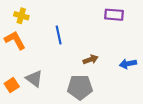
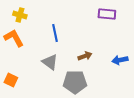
gray triangle: (34, 79) -> (50, 62), moved
orange square: (12, 85) -> (11, 80), turned -32

